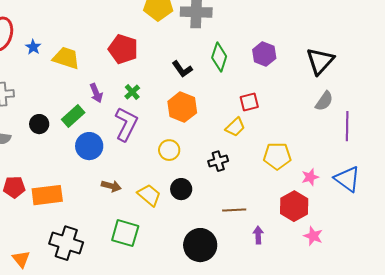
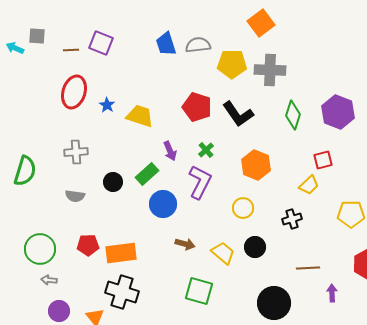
purple hexagon: (264, 54) -> (338, 112), size x1.4
black L-shape: (182, 69) -> (238, 114), moved, size x1.5
black cross: (66, 243) -> (122, 292), moved

